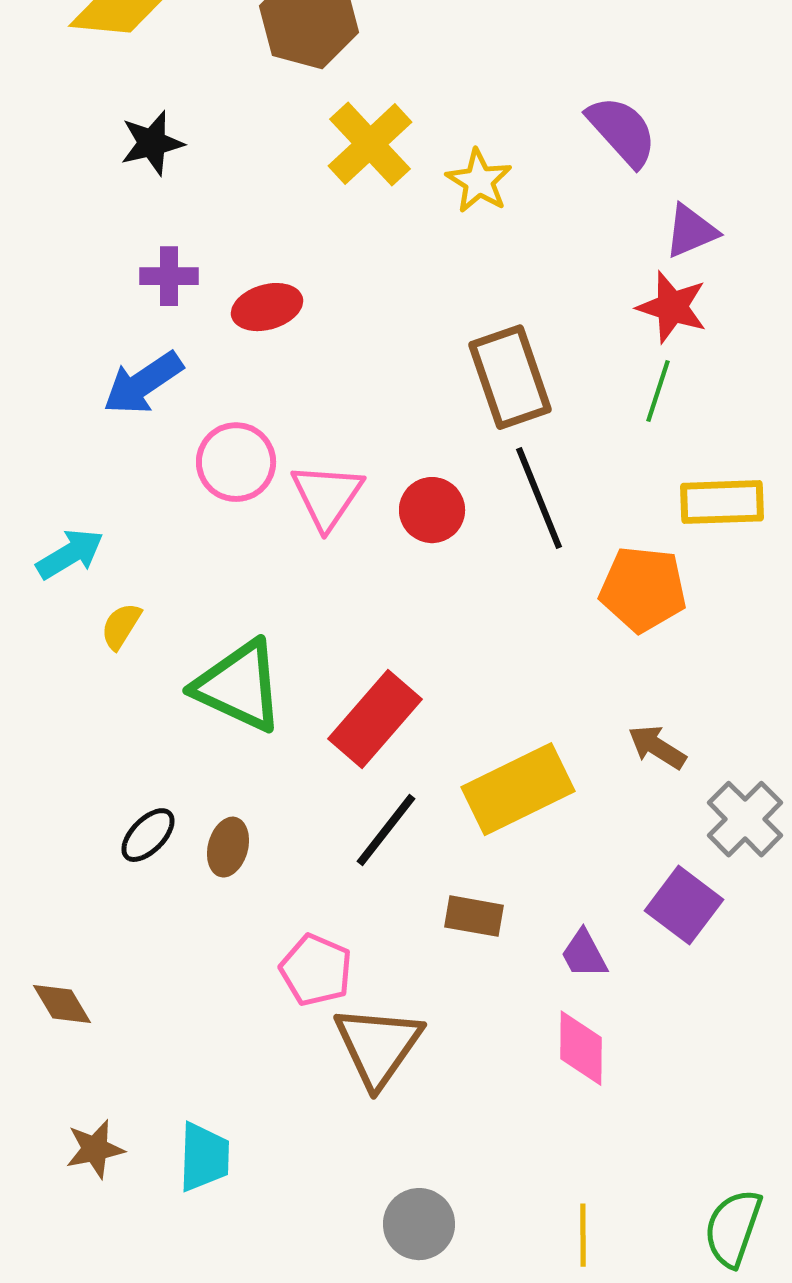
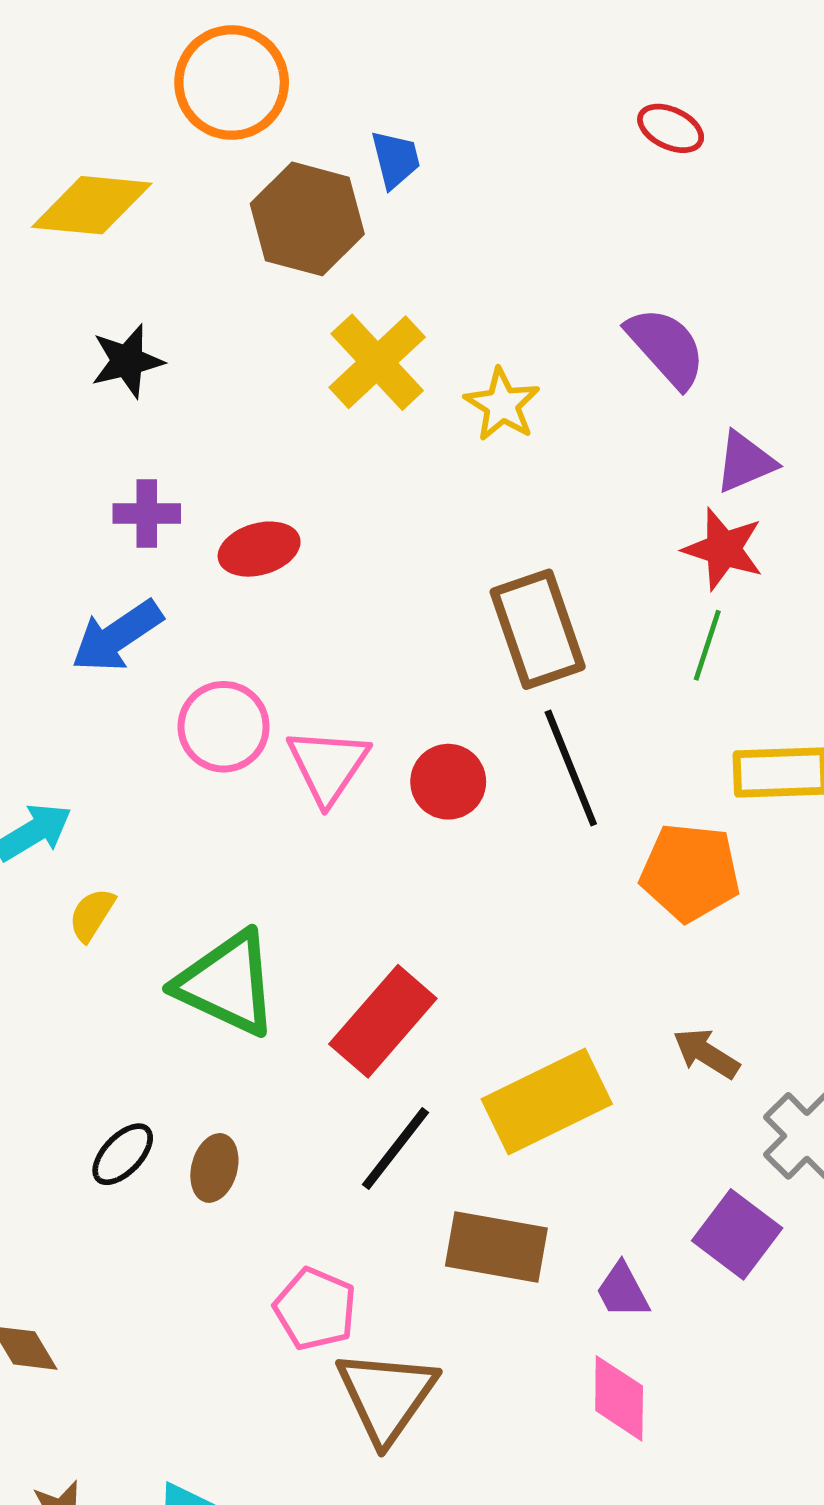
brown rectangle: (474, 916) -> (496, 1247), size x1.5

